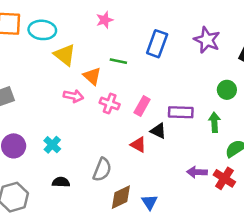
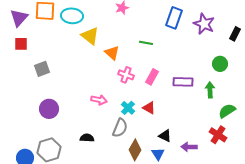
blue rectangle: (157, 44) -> (174, 18), moved
green line: (118, 61) -> (146, 43), moved
pink arrow: (73, 96) -> (99, 100), moved
black triangle: (158, 131) -> (165, 136), moved
cyan cross: (52, 145) -> (128, 108), moved
purple arrow: (197, 172) -> (189, 147), moved
brown diamond: (121, 197) -> (135, 150), turned -35

